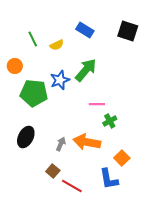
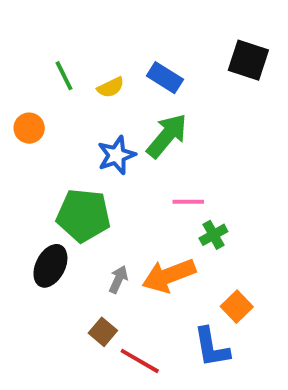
blue rectangle: (85, 30) -> (165, 78), moved
green pentagon: (34, 93) -> (83, 215), moved
orange arrow: (87, 142) -> (169, 276), turned -32

